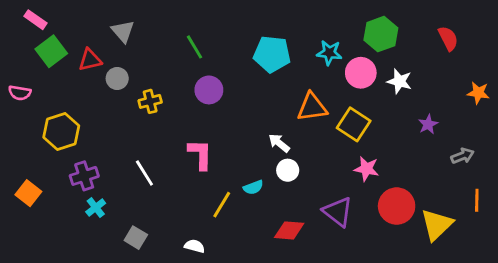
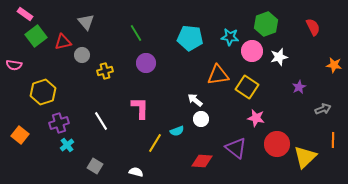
white star: (399, 81) -> (279, 57), turned -30

